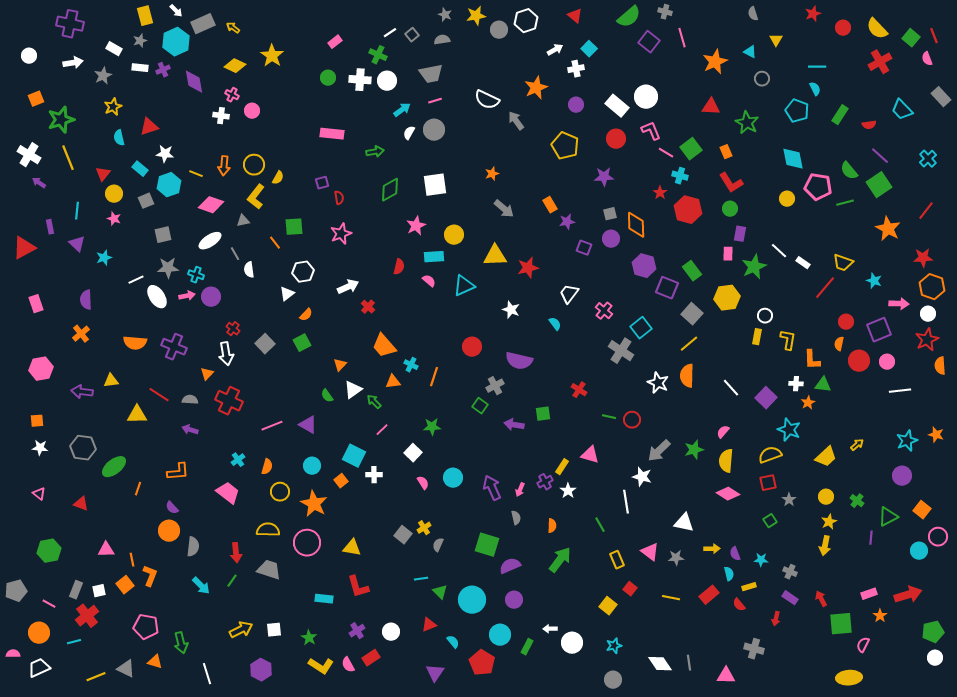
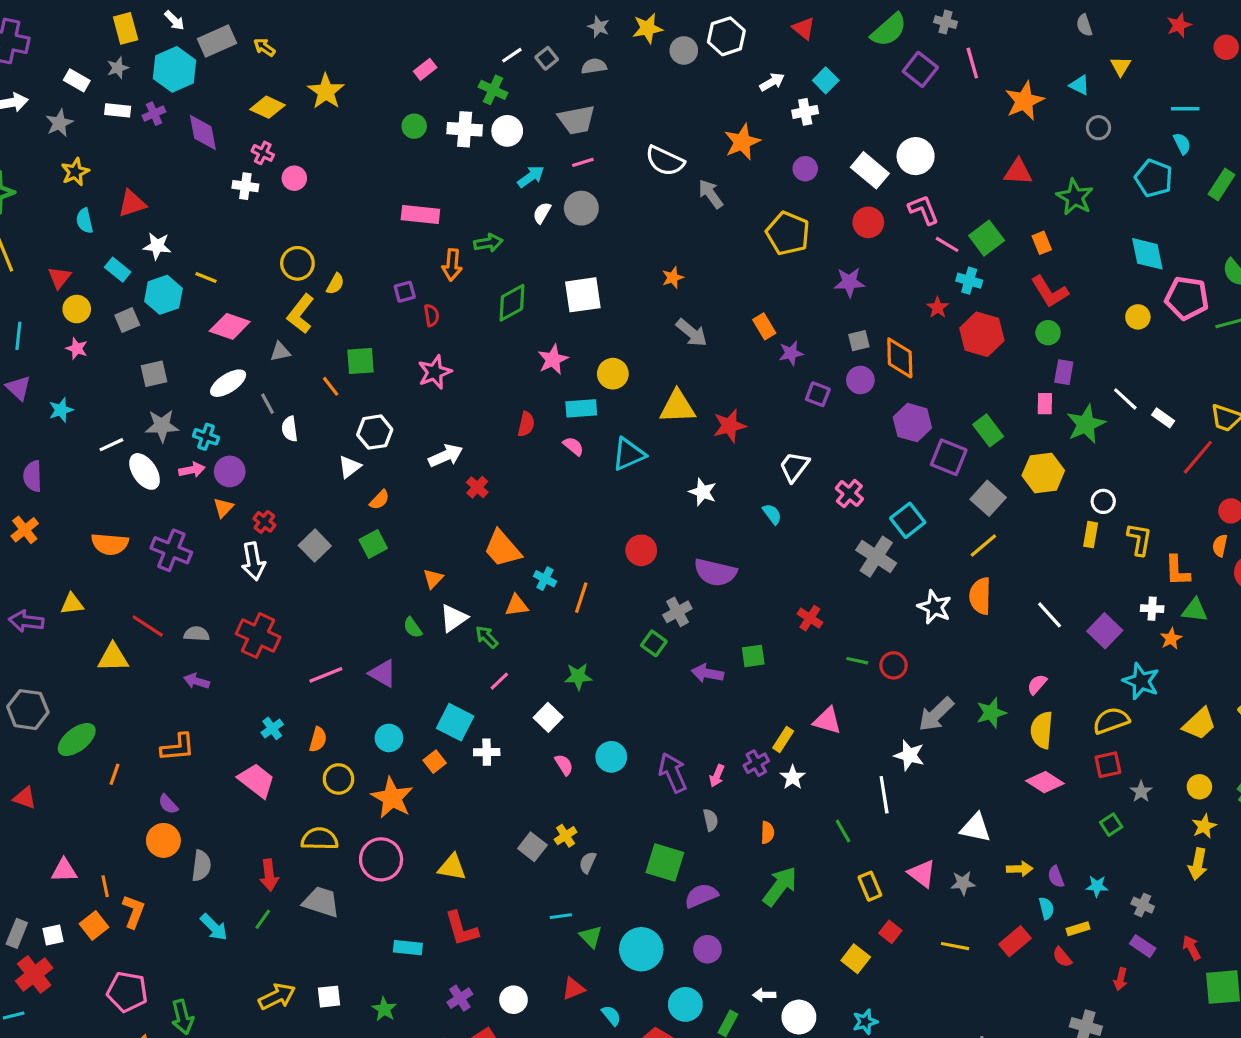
orange arrow: (224, 166) -> (452, 265), moved
orange triangle: (207, 374) -> (223, 508), moved

